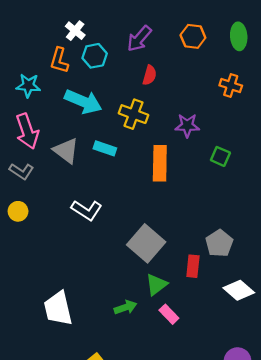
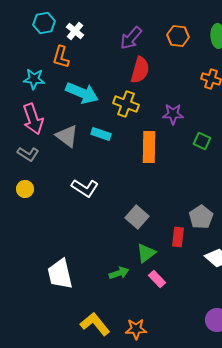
cyan hexagon: (95, 56) -> (44, 23), moved
red semicircle: (150, 75) -> (140, 70), size x1.5
gray square: (146, 243) -> (137, 217), size x0.7

